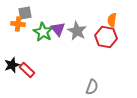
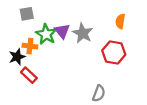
orange cross: (18, 24) -> (30, 46), moved
red hexagon: (106, 37) -> (114, 52), moved
black star: (12, 65) -> (17, 57), moved

